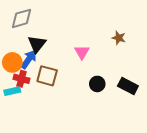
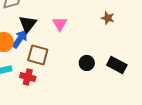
pink triangle: (82, 52) -> (60, 24), moved
red cross: (21, 79) -> (28, 77), moved

